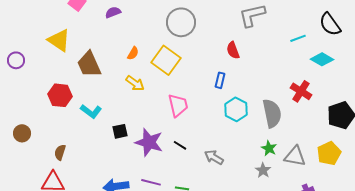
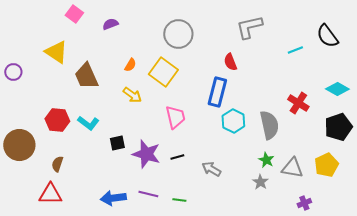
cyan diamond: (322, 59) -> (337, 89), moved
blue rectangle: (220, 80) -> (217, 92), size x1.8
red hexagon: (60, 95) -> (57, 120), moved
brown circle: (22, 133) -> (19, 145), size x1.8
black line: (180, 145) -> (177, 157), turned -48

